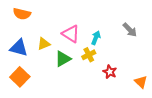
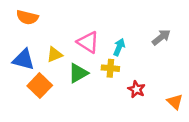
gray arrow: (130, 30) -> (161, 37), turned -84
yellow cross: (89, 55) -> (110, 68), turned 32
orange square: (20, 77) -> (40, 86), moved

